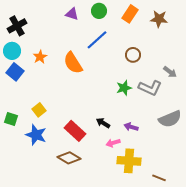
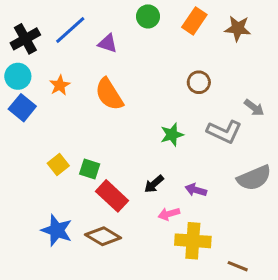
purple triangle: (72, 14) -> (108, 43), moved
blue line: (97, 40) -> (70, 30), moved
green star: (124, 88) -> (172, 135), moved
green square: (11, 119) -> (90, 169), moved
black arrow: (103, 123) -> (154, 184), turned -72
blue star: (36, 135) -> (57, 230), moved

